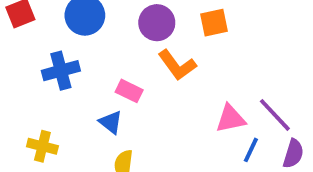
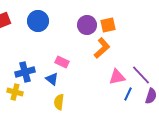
purple circle: (157, 23) -> (87, 25), moved
orange L-shape: (177, 65) -> (102, 48), moved, turned -95
blue cross: (61, 71) -> (25, 72), moved

